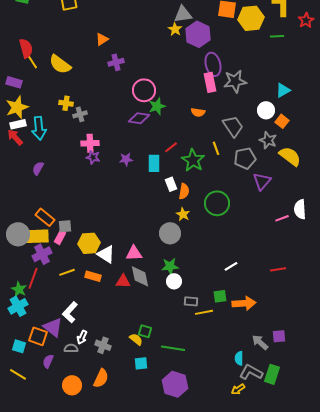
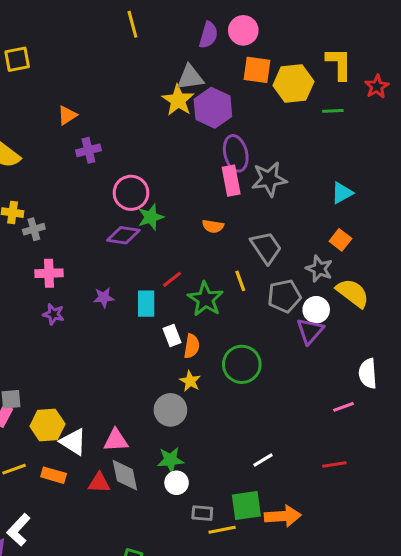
yellow star: (175, 29) -> (178, 100), size x1.5
white circle: (266, 110) -> (316, 310), moved
purple star: (93, 157) -> (54, 314), moved
pink line: (282, 218) -> (344, 407), moved
green square: (220, 296) -> (246, 506), size x1.5

